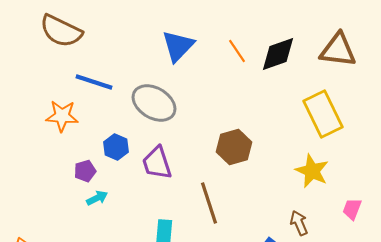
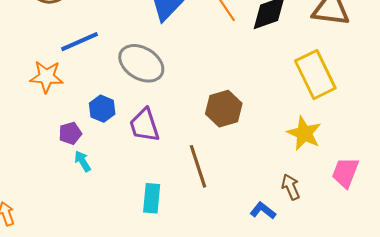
blue line: (94, 82) -> (79, 42), turned -42
cyan arrow: (97, 198) -> (83, 161), turned -95
pink trapezoid: (352, 209) -> (345, 173), size x1.4

